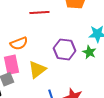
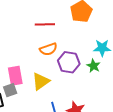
orange semicircle: (19, 43) -> (48, 49), moved

